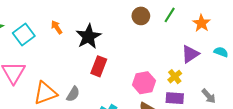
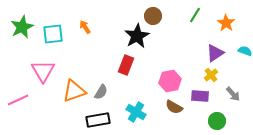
brown circle: (141, 16) -> (153, 16), moved
cyan square: (24, 34) -> (53, 34), turned 30
black star: (88, 37) -> (137, 36), moved
yellow cross: (175, 77) -> (211, 75), moved

